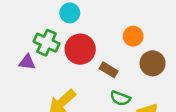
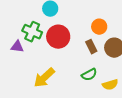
brown rectangle: (109, 70) -> (91, 47), moved, turned 32
green semicircle: (120, 98) -> (89, 75), turned -49

